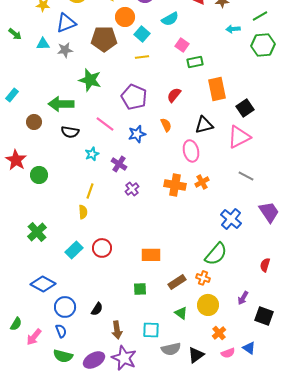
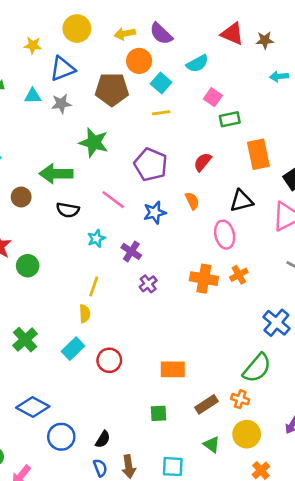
cyan rectangle: (74, 250) -> (73, 349), moved
blue semicircle: (61, 331) -> (100, 468), moved

